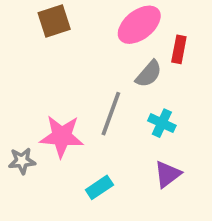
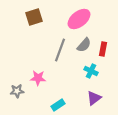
red rectangle: (179, 49) -> (103, 49), moved
gray line: (111, 114) -> (60, 50), moved
pink star: (62, 136) -> (38, 78), size x0.7

